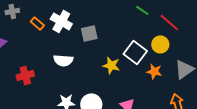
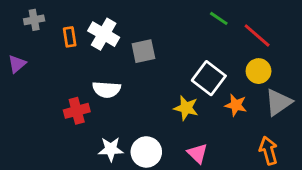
orange rectangle: (37, 23) -> (70, 37), turned 40
yellow circle: (160, 44) -> (259, 71), moved
yellow star: (111, 65) -> (186, 108), moved
red cross: (25, 75) -> (77, 111), moved

